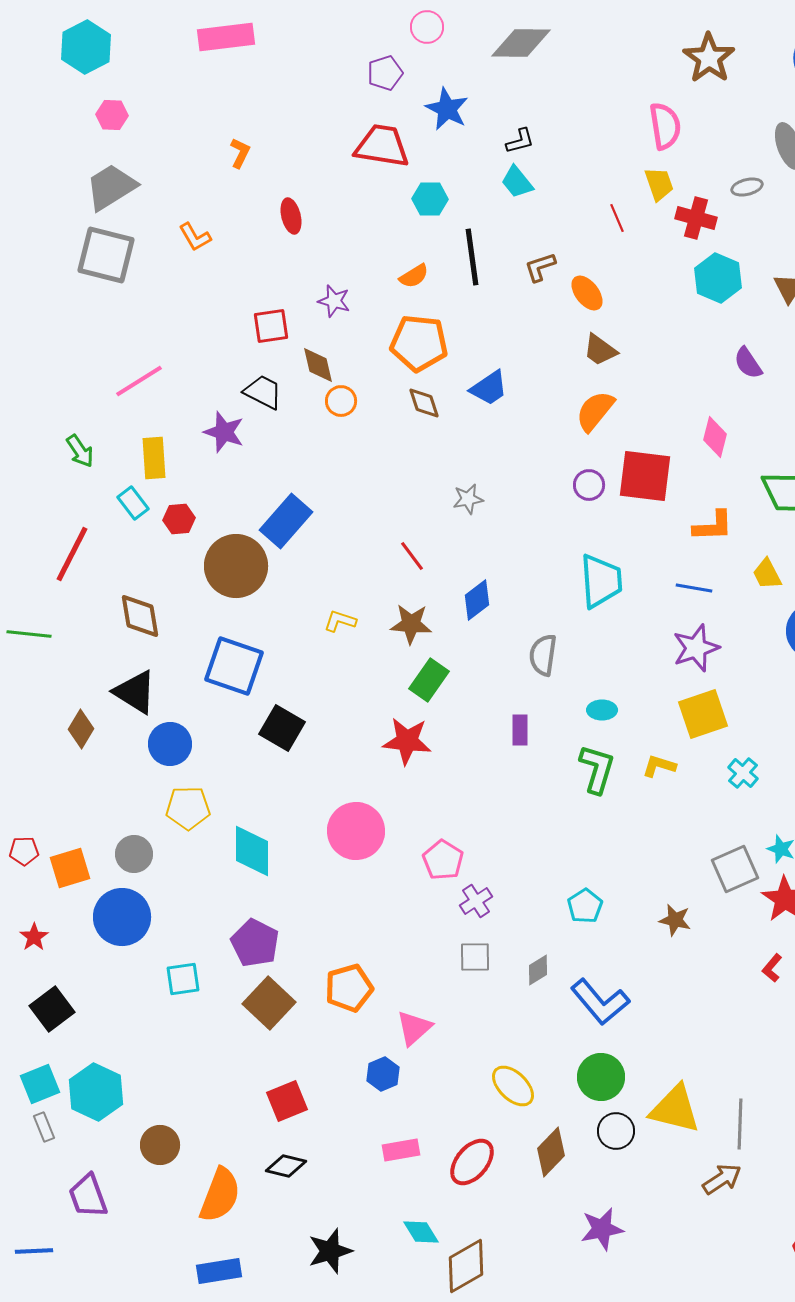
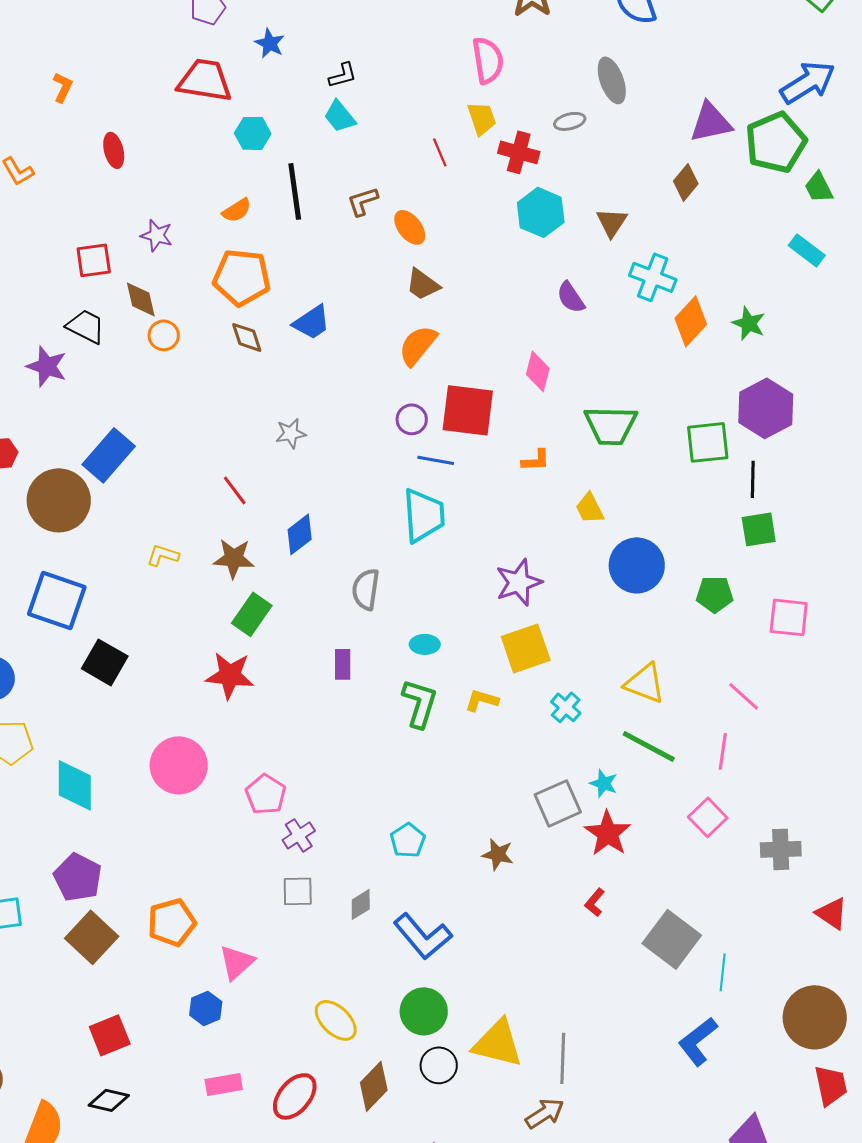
blue star: (447, 109) -> (270, 43), size x0.7
orange L-shape: (713, 526) -> (536, 460), size x0.7
blue line: (694, 588) -> (436, 460), moved

